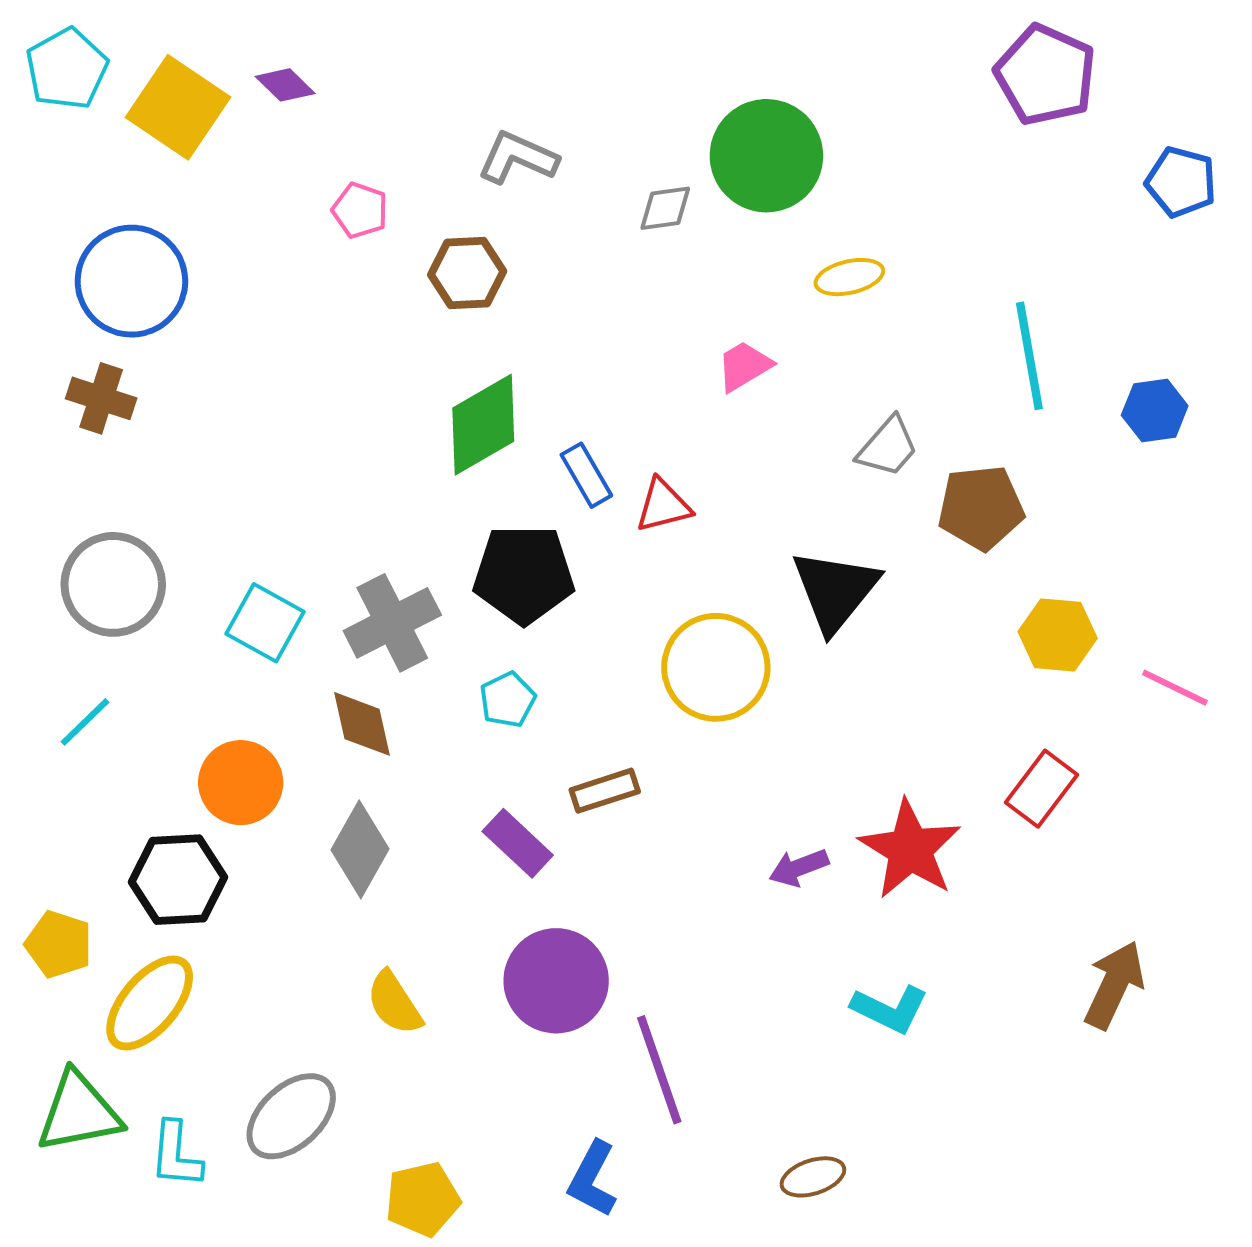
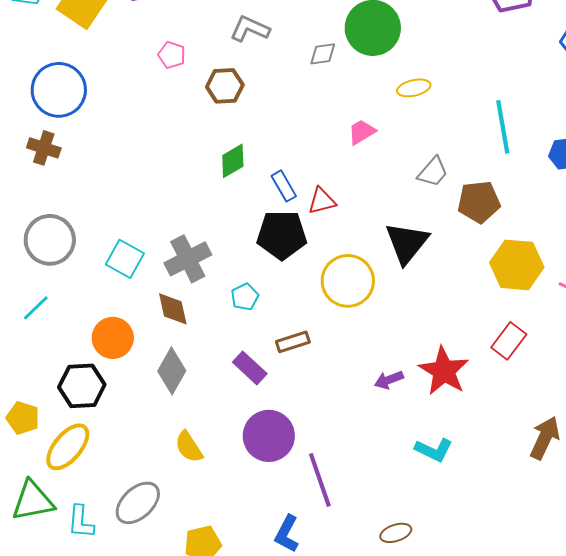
green diamond: (483, 425) -> (233, 161), size x0.7
black pentagon: (524, 574) -> (282, 235), moved
yellow hexagon: (1058, 635) -> (517, 265), size x1.4

